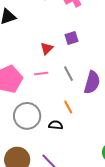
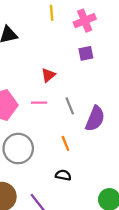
purple square: (72, 38) -> (86, 53), moved
black semicircle: (56, 125) -> (63, 175), moved

